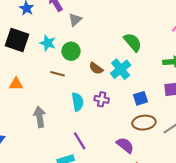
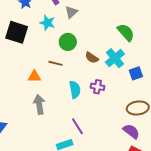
cyan star: (48, 43) -> (47, 23), moved
orange triangle: (16, 84) -> (34, 76), moved
blue square: (140, 98) -> (136, 73), moved
purple semicircle: (125, 145) -> (131, 131), moved

